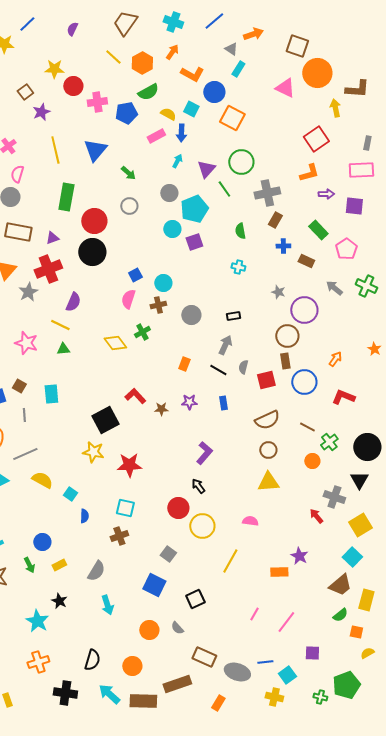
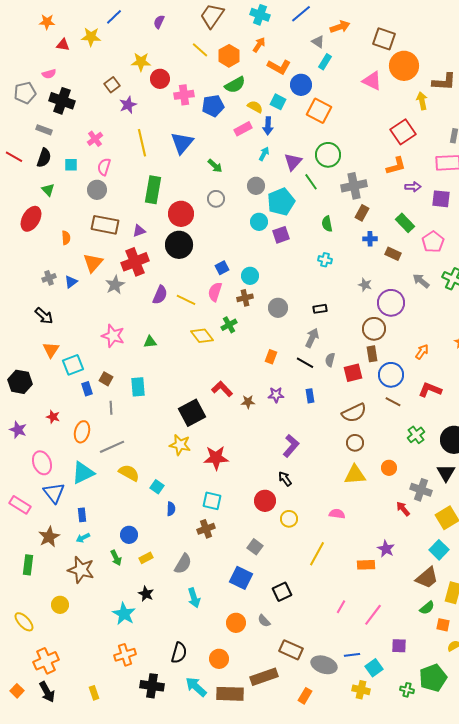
yellow line: (60, 325) -> (186, 300), moved
brown line: (307, 427) -> (393, 402), moved
orange circle: (312, 461) -> (389, 468), moved
yellow circle: (202, 526) -> (289, 519), size x0.7

